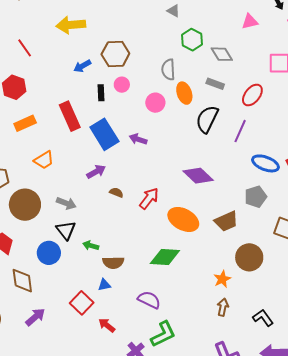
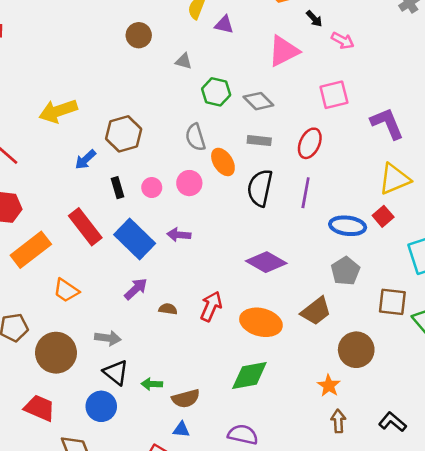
pink triangle: (250, 22) -> (284, 51), size x1.5
pink circle: (122, 85) -> (152, 188), moved
orange rectangle: (25, 123) -> (31, 250), size x1.4
orange trapezoid: (44, 160) -> (66, 290), turned 80
blue triangle: (104, 285) -> (181, 430), turned 32

